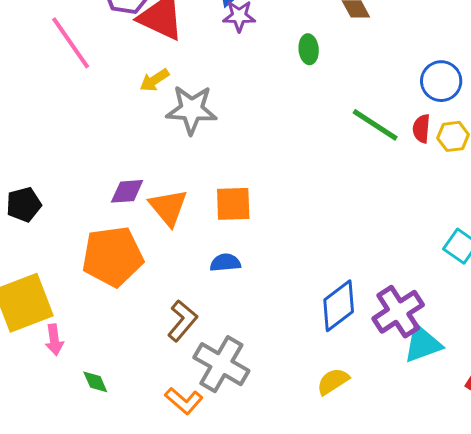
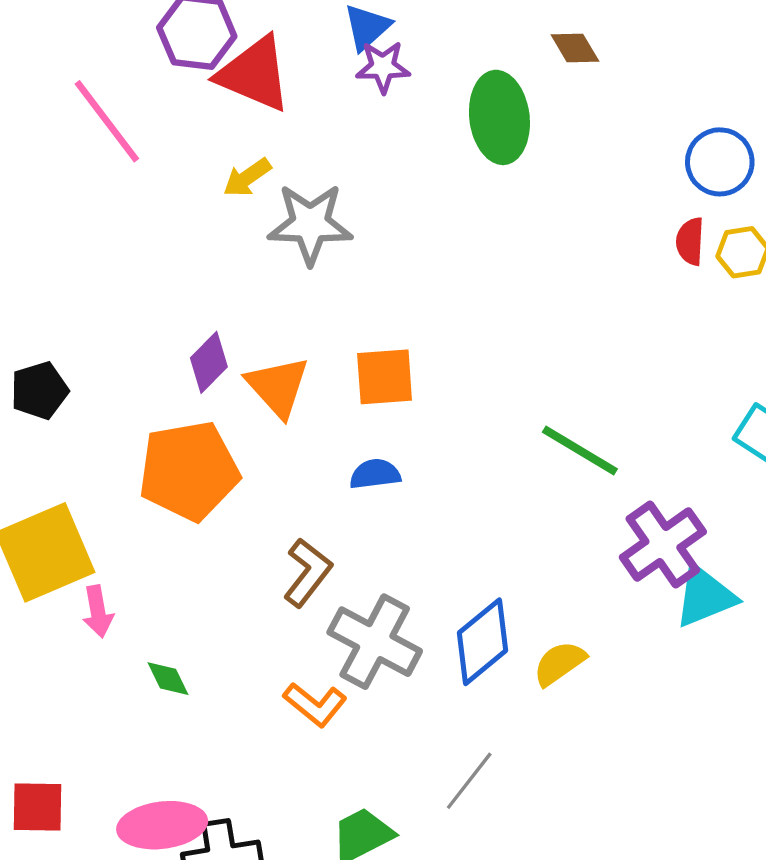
green ellipse: (309, 49) -> (499, 117), size x1.8
green line: (375, 125) -> (580, 451), moved
purple diamond: (127, 191) -> (209, 362), turned -39
blue diamond: (339, 306) -> (483, 642), moved

